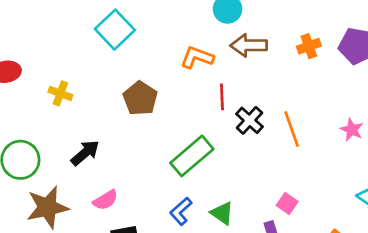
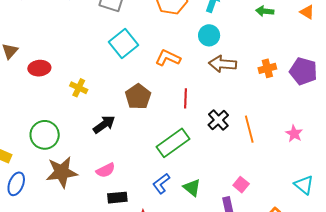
orange L-shape: (197, 57) -> (168, 58), moved
red line: (222, 97) -> (185, 98), moved
black arrow: (85, 153) -> (104, 124), moved

